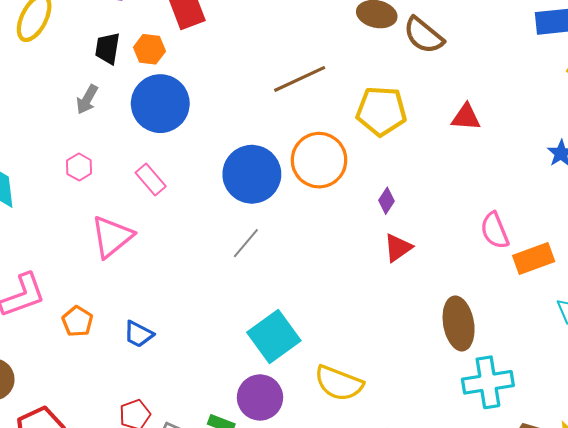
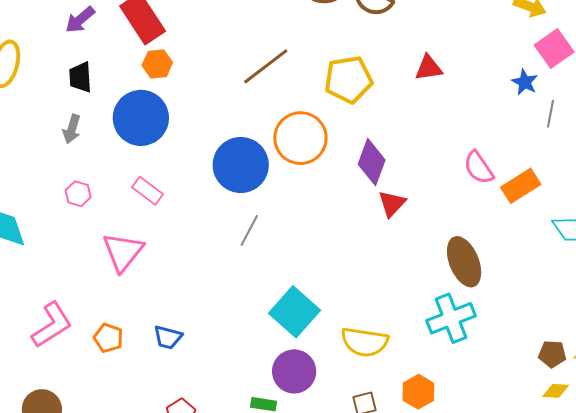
orange hexagon: (149, 49) -> (157, 64), moved
purple diamond: (386, 201) -> (372, 162), size x1.8
cyan cross: (488, 382) -> (451, 318), moved

